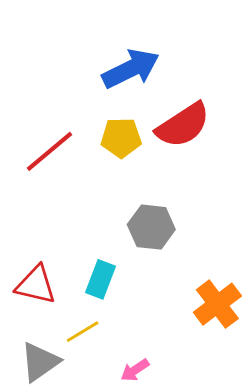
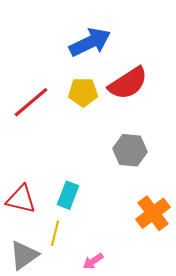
gray hexagon: (151, 227) -> (130, 150), moved
yellow line: (83, 332) -> (55, 233), turned -45

